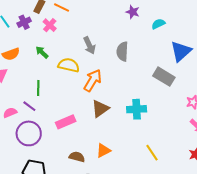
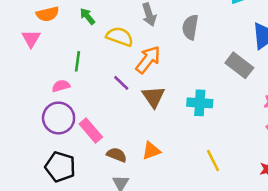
purple line: (29, 106) -> (121, 83), moved
brown triangle: (100, 109) -> (153, 97), turned -36
pink semicircle: (10, 113) -> (61, 86), moved
pink rectangle: (66, 122) -> (91, 131), moved, turned 66

